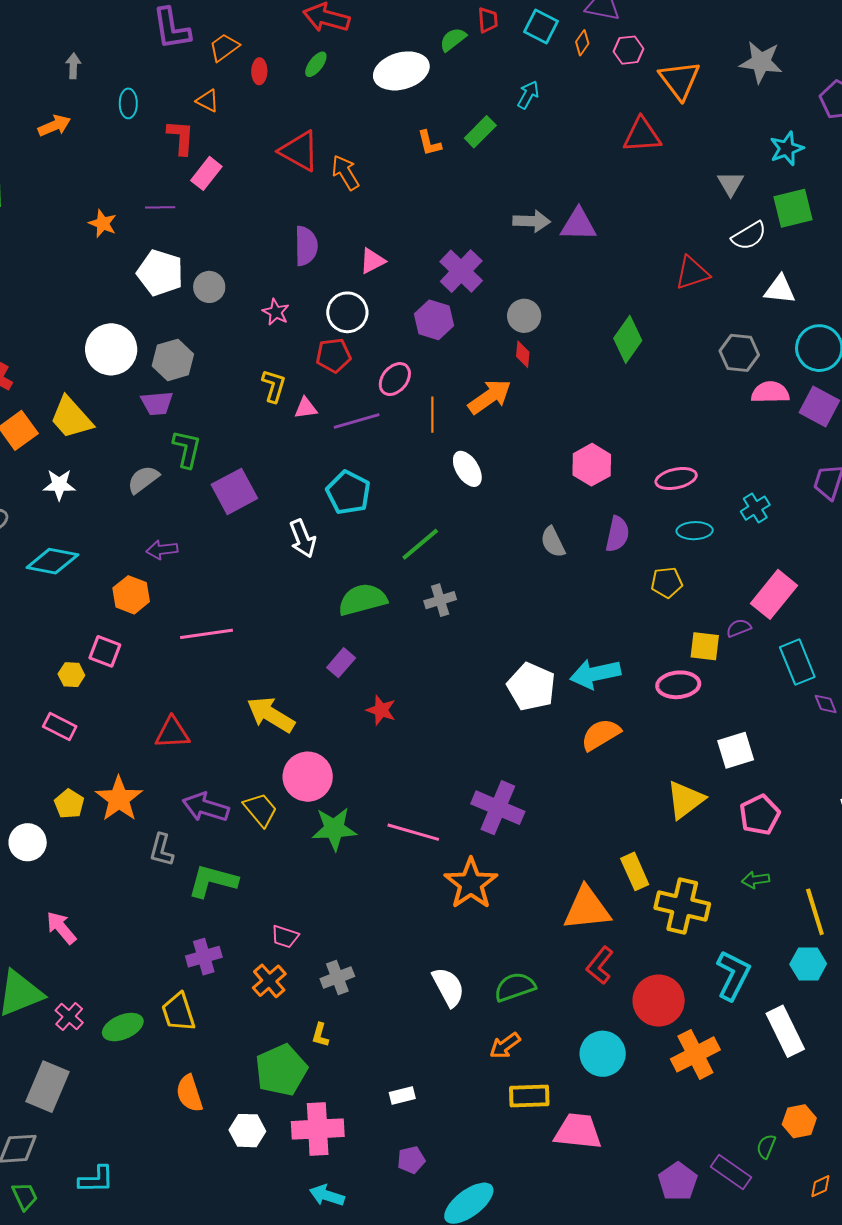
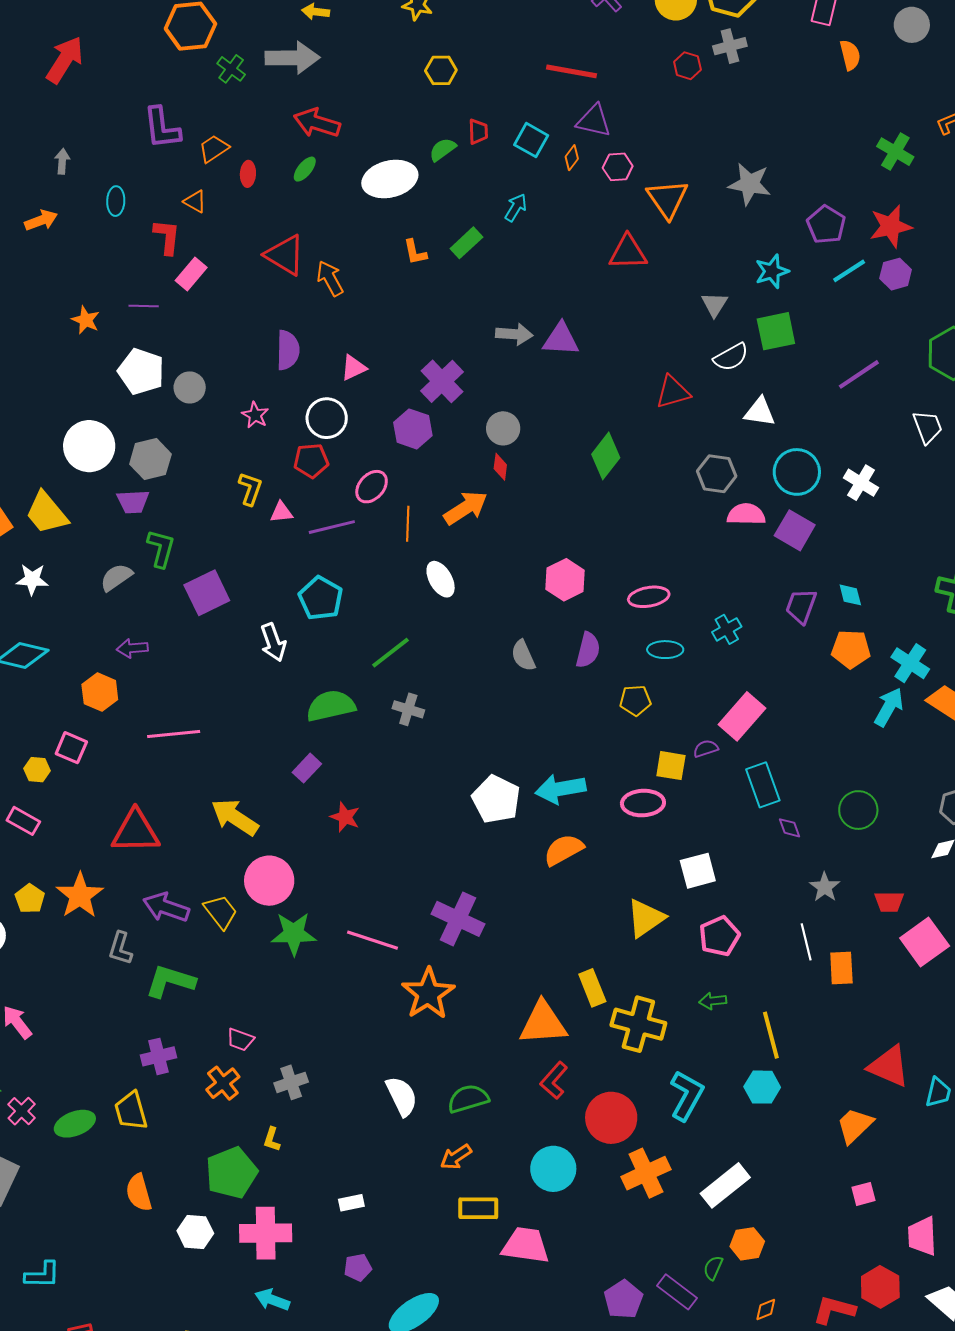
gray cross: (440, 600) -> (408, 709), turned 32
red triangle: (172, 733) -> (136, 832), size x1.4
white rectangle: (785, 1031) -> (725, 1185), moved, turned 75

